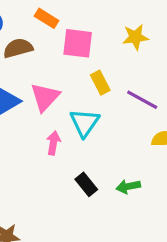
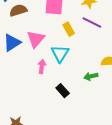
purple line: (142, 100) -> (92, 23), moved
green arrow: (128, 186) -> (91, 76), moved

